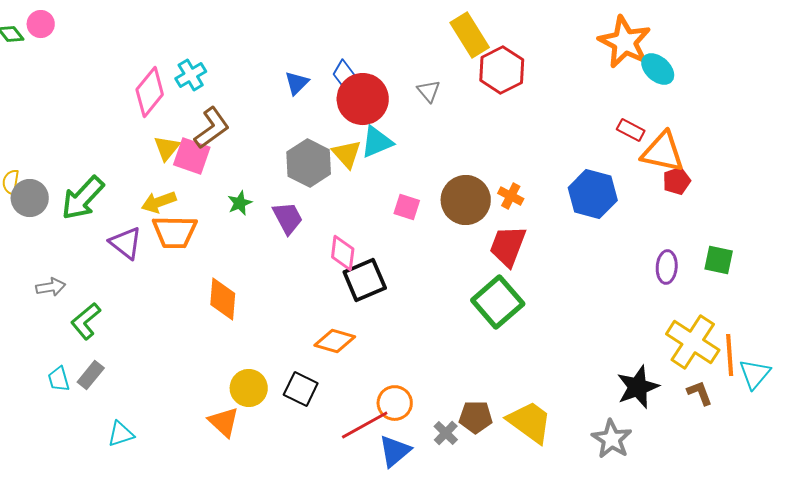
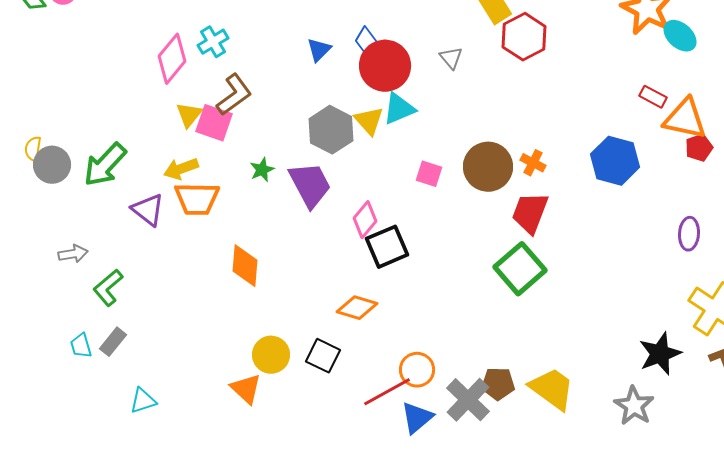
purple trapezoid: (288, 218) -> (310, 185), size x1.4
pink diamond: (343, 253) -> (365, 220), turned 33
gray cross: (446, 433) -> (468, 400), size x1.8

